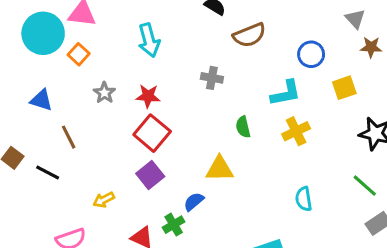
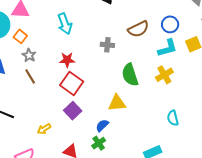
brown semicircle: (249, 35) -> (138, 29), moved
gray star: (104, 93) -> (29, 55), moved
cyan L-shape: (286, 93) -> (167, 48), moved
green semicircle: (243, 127) -> (130, 75), size x1.6
brown line: (69, 137) -> (30, 76), moved
green cross: (174, 225) -> (99, 143), moved

